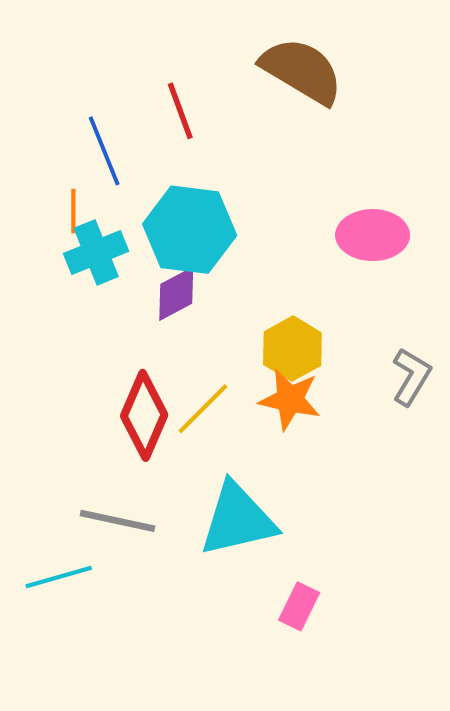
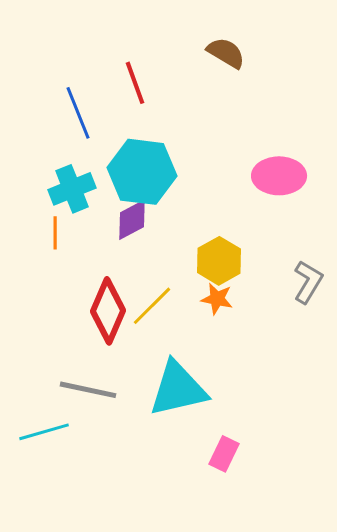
brown semicircle: (302, 71) -> (226, 53), size x0.6
orange line: (73, 211) -> (55, 233), moved
orange star: (290, 399) -> (217, 299), size x0.7

